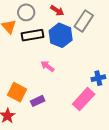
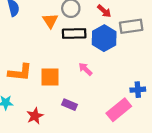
gray rectangle: (84, 21) -> (131, 26), turned 40
orange square: (17, 92) -> (50, 77), moved, turned -36
purple rectangle: (38, 101) -> (69, 105), turned 40

